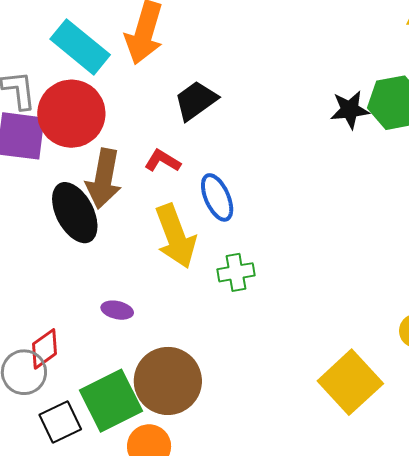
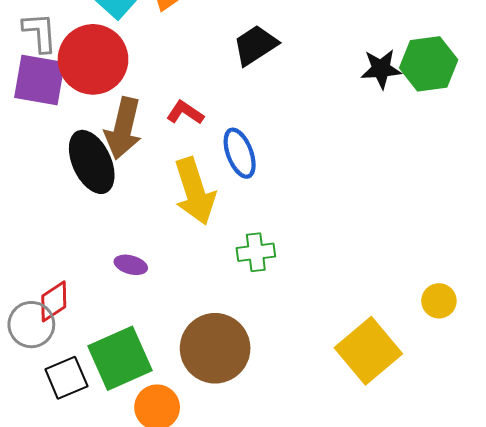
black trapezoid: (196, 101) -> (255, 45), moved
green cross: (236, 272) -> (256, 252), moved
brown circle: (168, 381) -> (215, 348), moved

